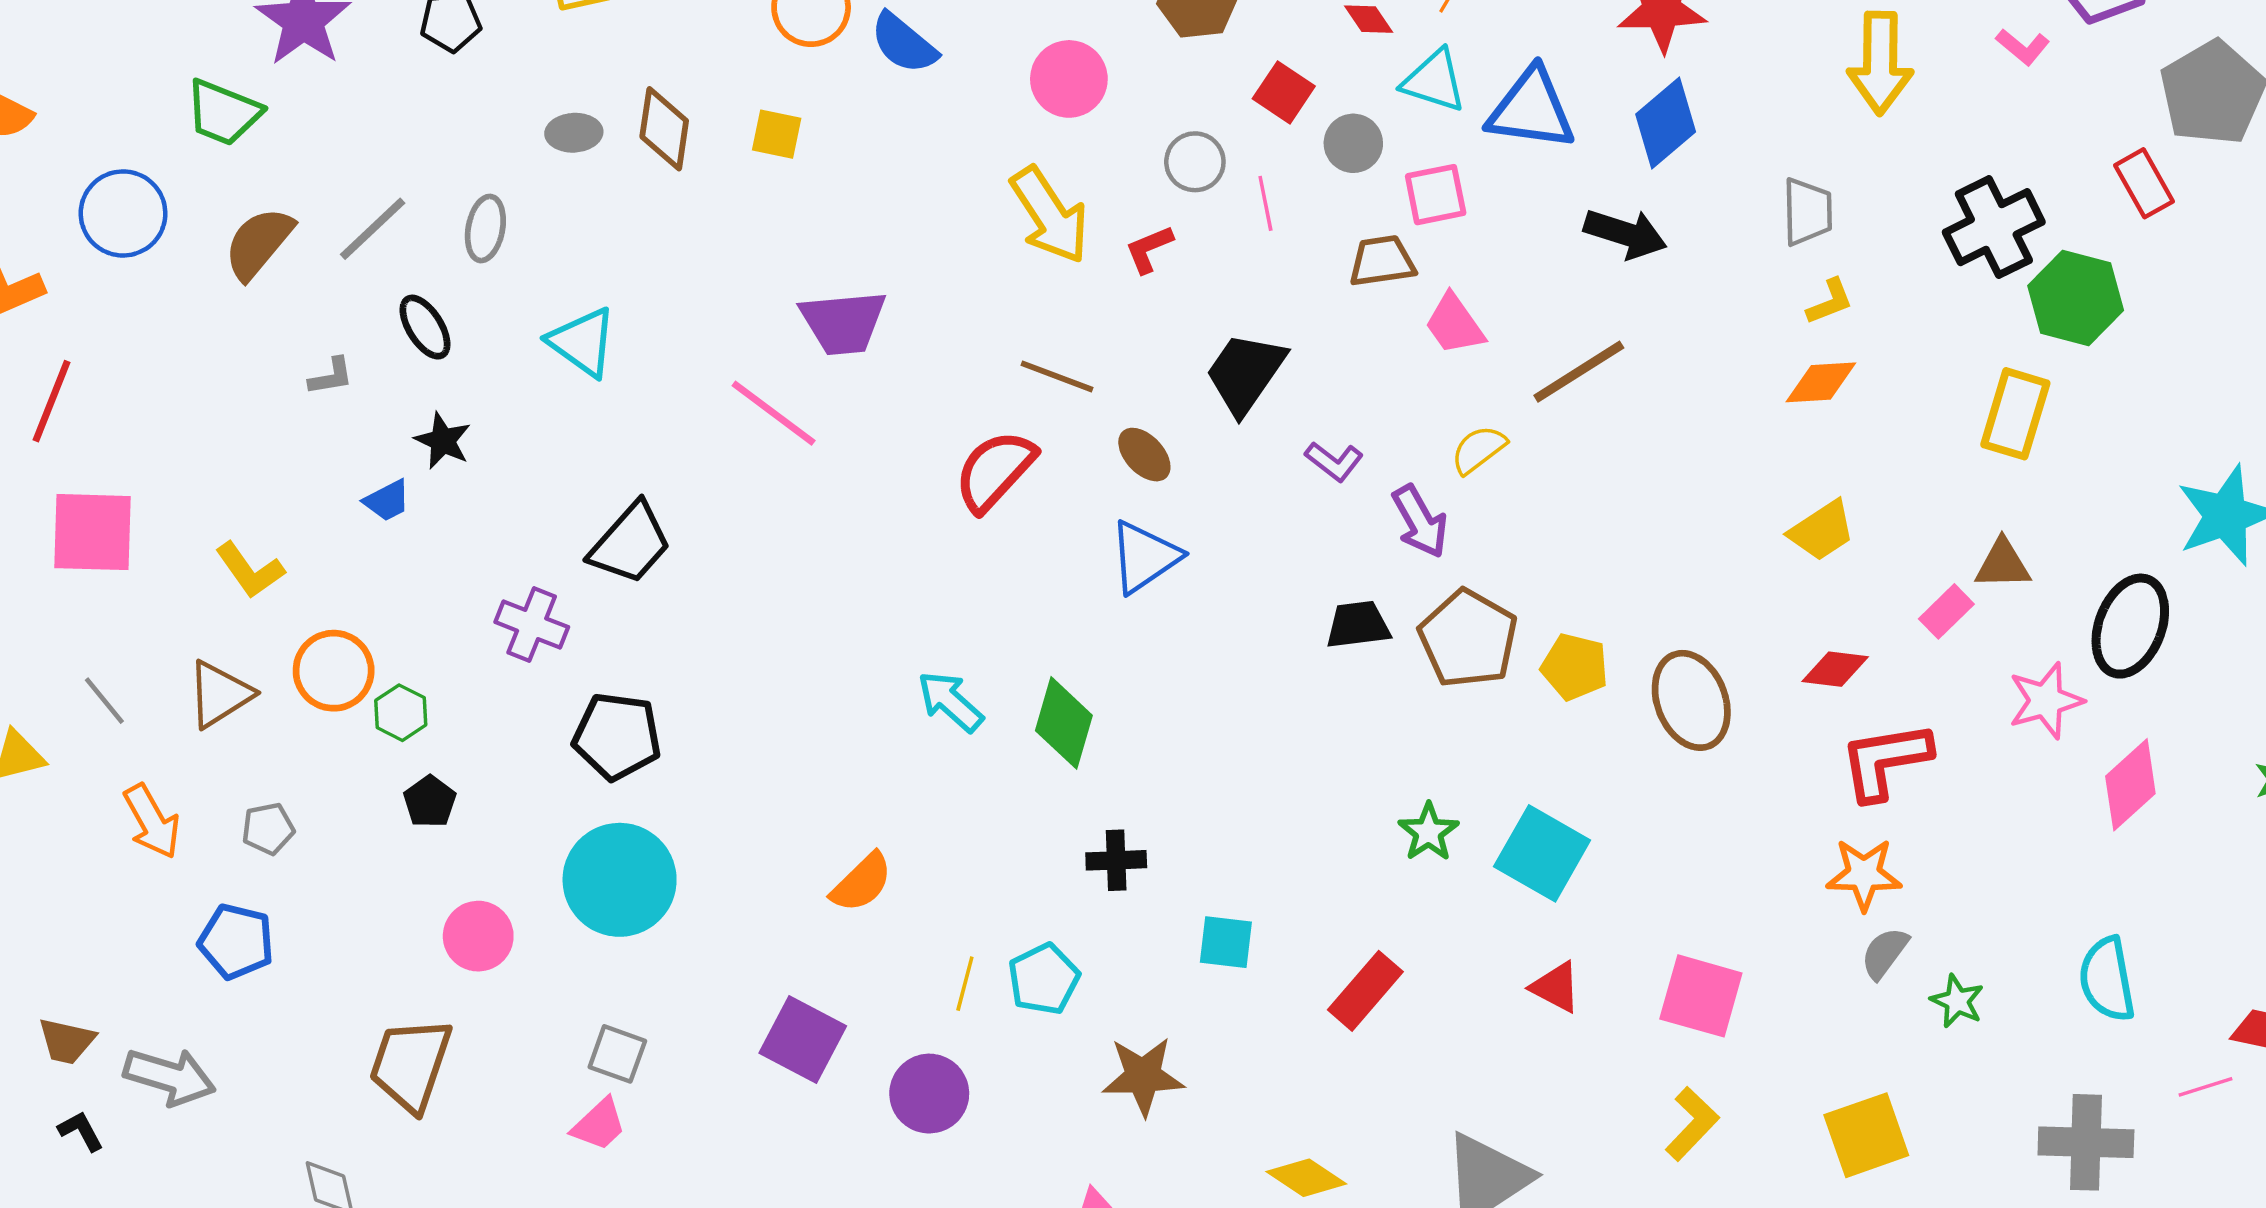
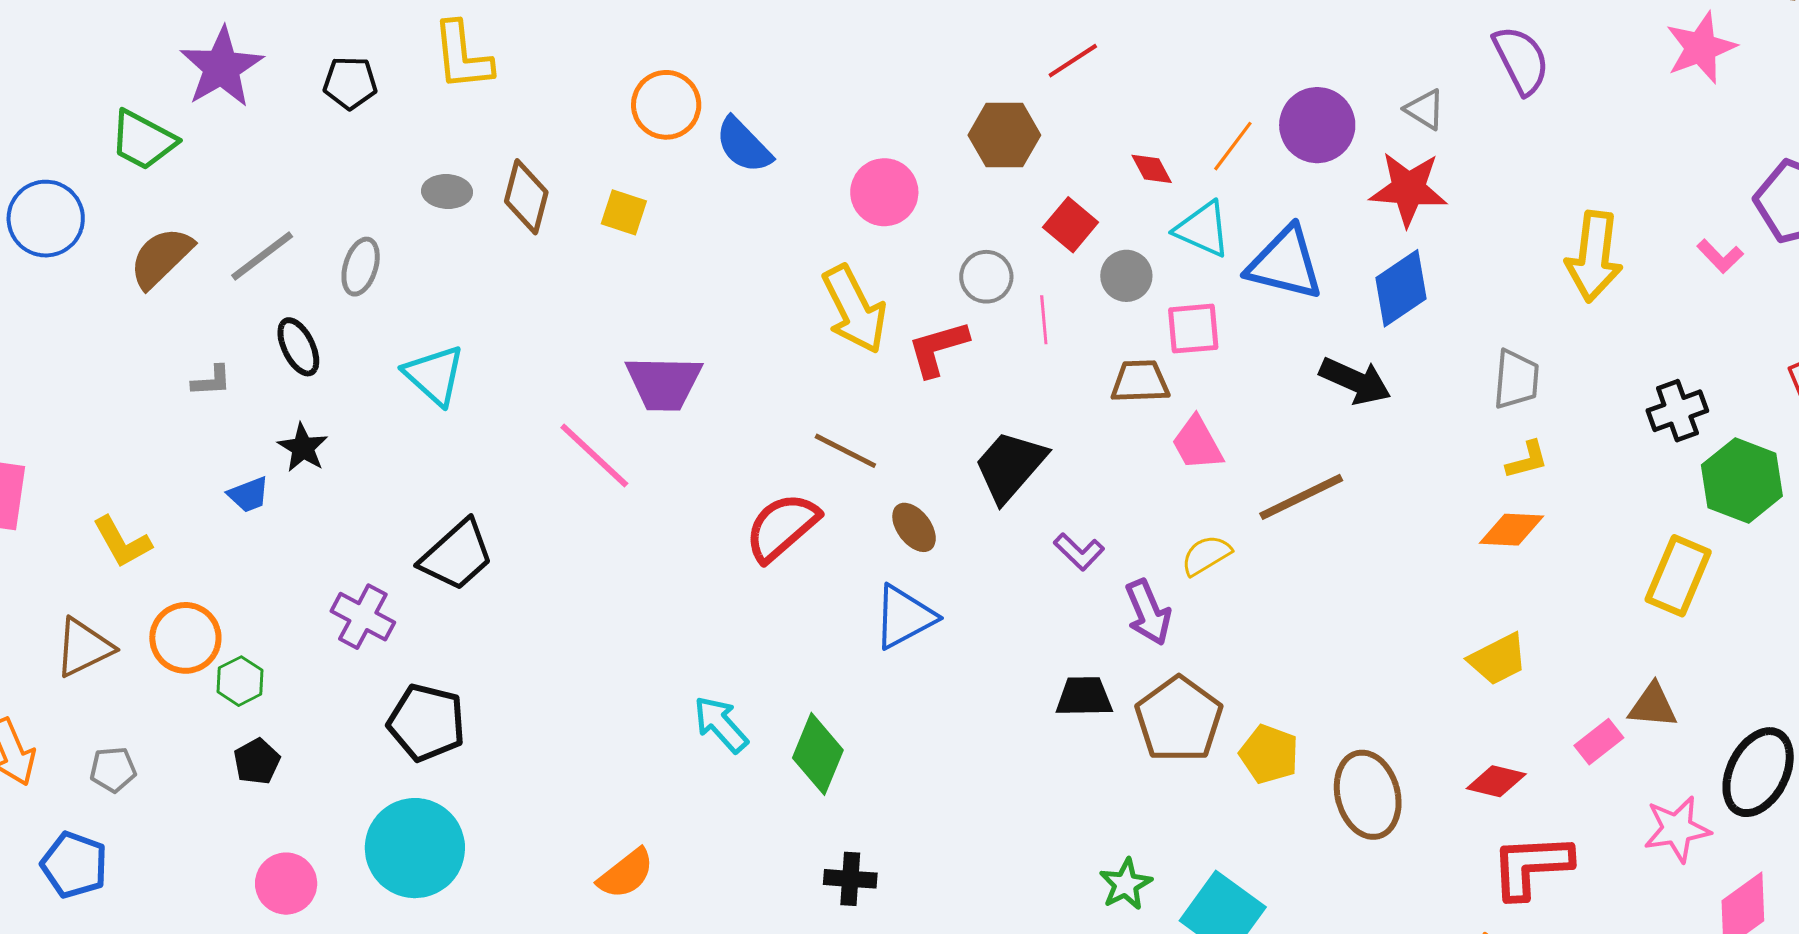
black cross: (1994, 227) -> (1677, 411), size x0.7
red L-shape: (1149, 249) -> (938, 348), size x1.4

